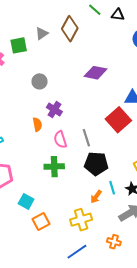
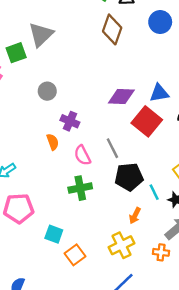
brown diamond: (70, 29) -> (112, 29), moved
gray triangle: (42, 33) -> (41, 34), size x1.6
purple diamond: (96, 73) -> (121, 96), moved
cyan line: (112, 188) -> (154, 192), moved
orange cross: (114, 242) -> (161, 252), moved

